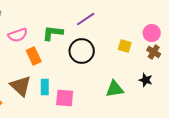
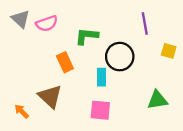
purple line: (86, 19) -> (145, 24), moved, turned -66
pink semicircle: (18, 35) -> (47, 24), moved
cyan rectangle: (45, 87) -> (101, 77), moved

